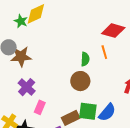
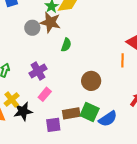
brown star: (21, 57) -> (50, 22), moved
green semicircle: (85, 59) -> (66, 45), moved

